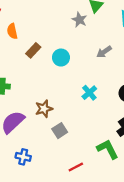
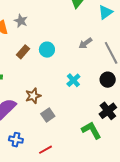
gray star: (79, 20) -> (21, 21), moved
brown rectangle: (33, 50) -> (23, 52), moved
red line: (76, 167) -> (46, 150), moved

